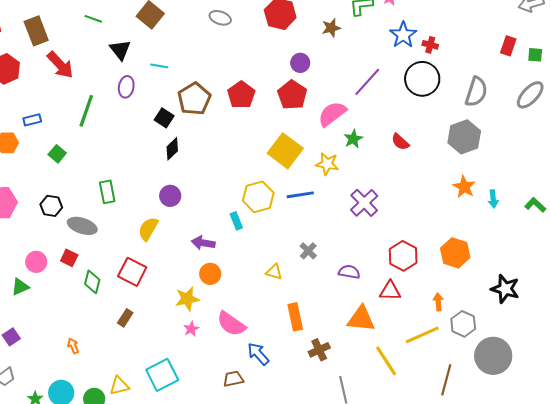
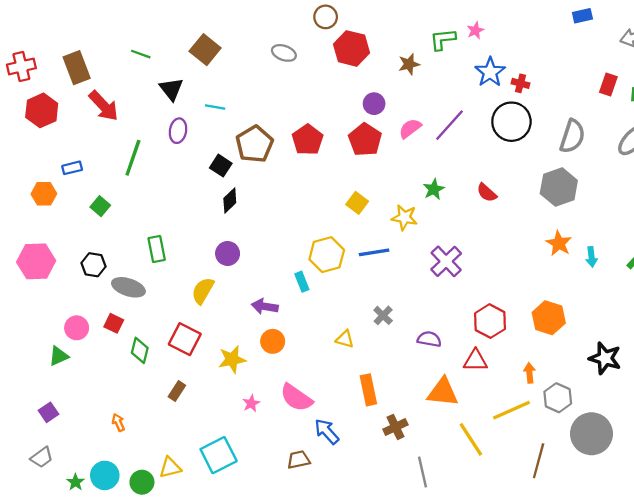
pink semicircle: (332, 114) -> (410, 128), moved, size x0.7
yellow square: (285, 151) -> (357, 203), size x0.6
yellow star: (187, 299) -> (232, 359), moved

